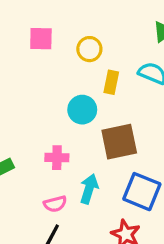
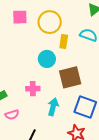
yellow circle: (89, 49) -> (50, 22), size x1.5
pink semicircle: (55, 204) -> (12, 115), moved

